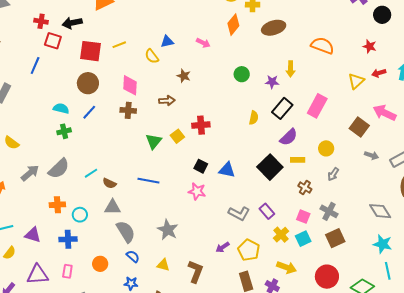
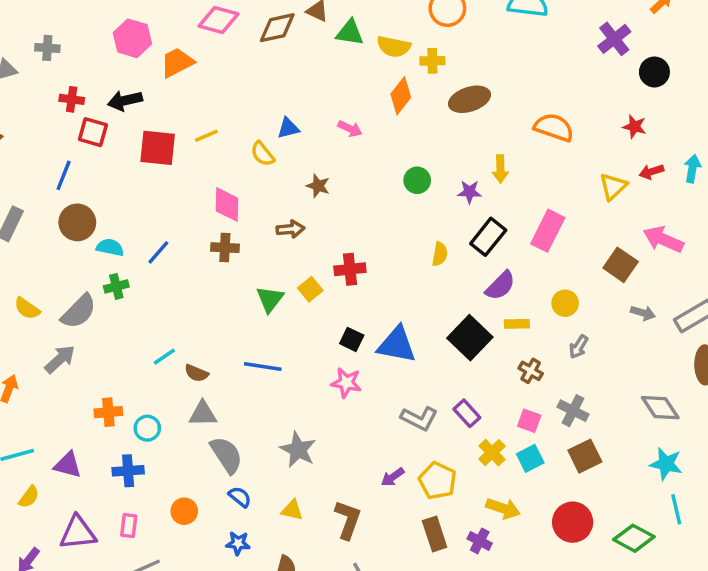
brown circle: (88, 83) -> (77, 222), moved
gray semicircle: (59, 169) -> (79, 311), moved
blue triangle: (227, 170) -> (397, 345), size x1.4

